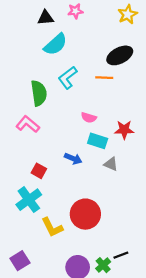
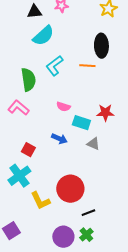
black ellipse: (120, 55) -> (101, 46), turned -65
pink semicircle: (89, 118) -> (63, 107), moved
black line: (121, 255) -> (88, 213), moved

